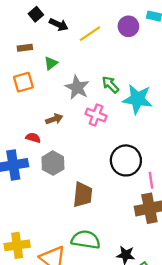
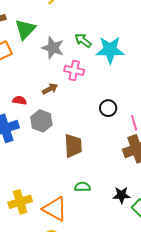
green triangle: (51, 63) -> (25, 29), size x1.6
brown arrow: (54, 119) -> (50, 89), moved
black circle: (126, 160) -> (108, 108), size x0.6
green semicircle: (86, 240) -> (82, 187), size x0.6

